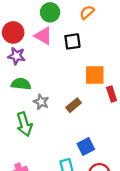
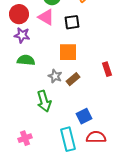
orange square: (95, 75) -> (68, 52), moved
gray star: (41, 102) -> (55, 76), moved
green arrow: (24, 124) -> (44, 101), moved

